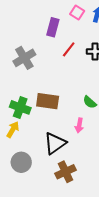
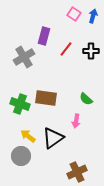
purple rectangle: (53, 27) -> (44, 36), moved
yellow arrow: (13, 130) -> (28, 136), moved, turned -84
brown cross: (66, 172) -> (77, 172), moved

